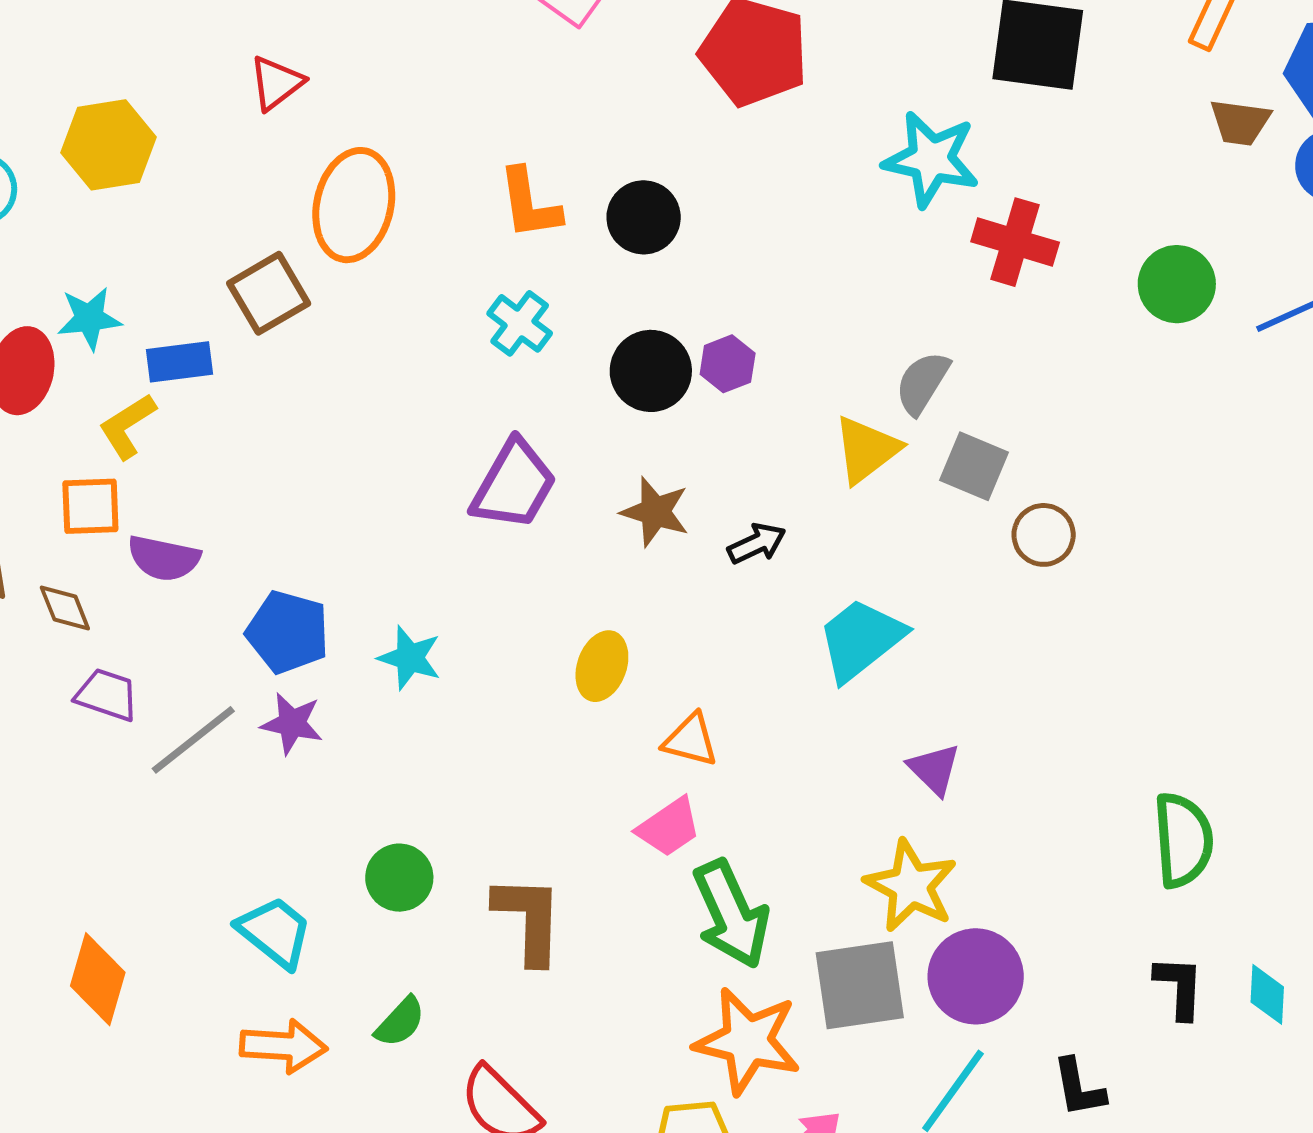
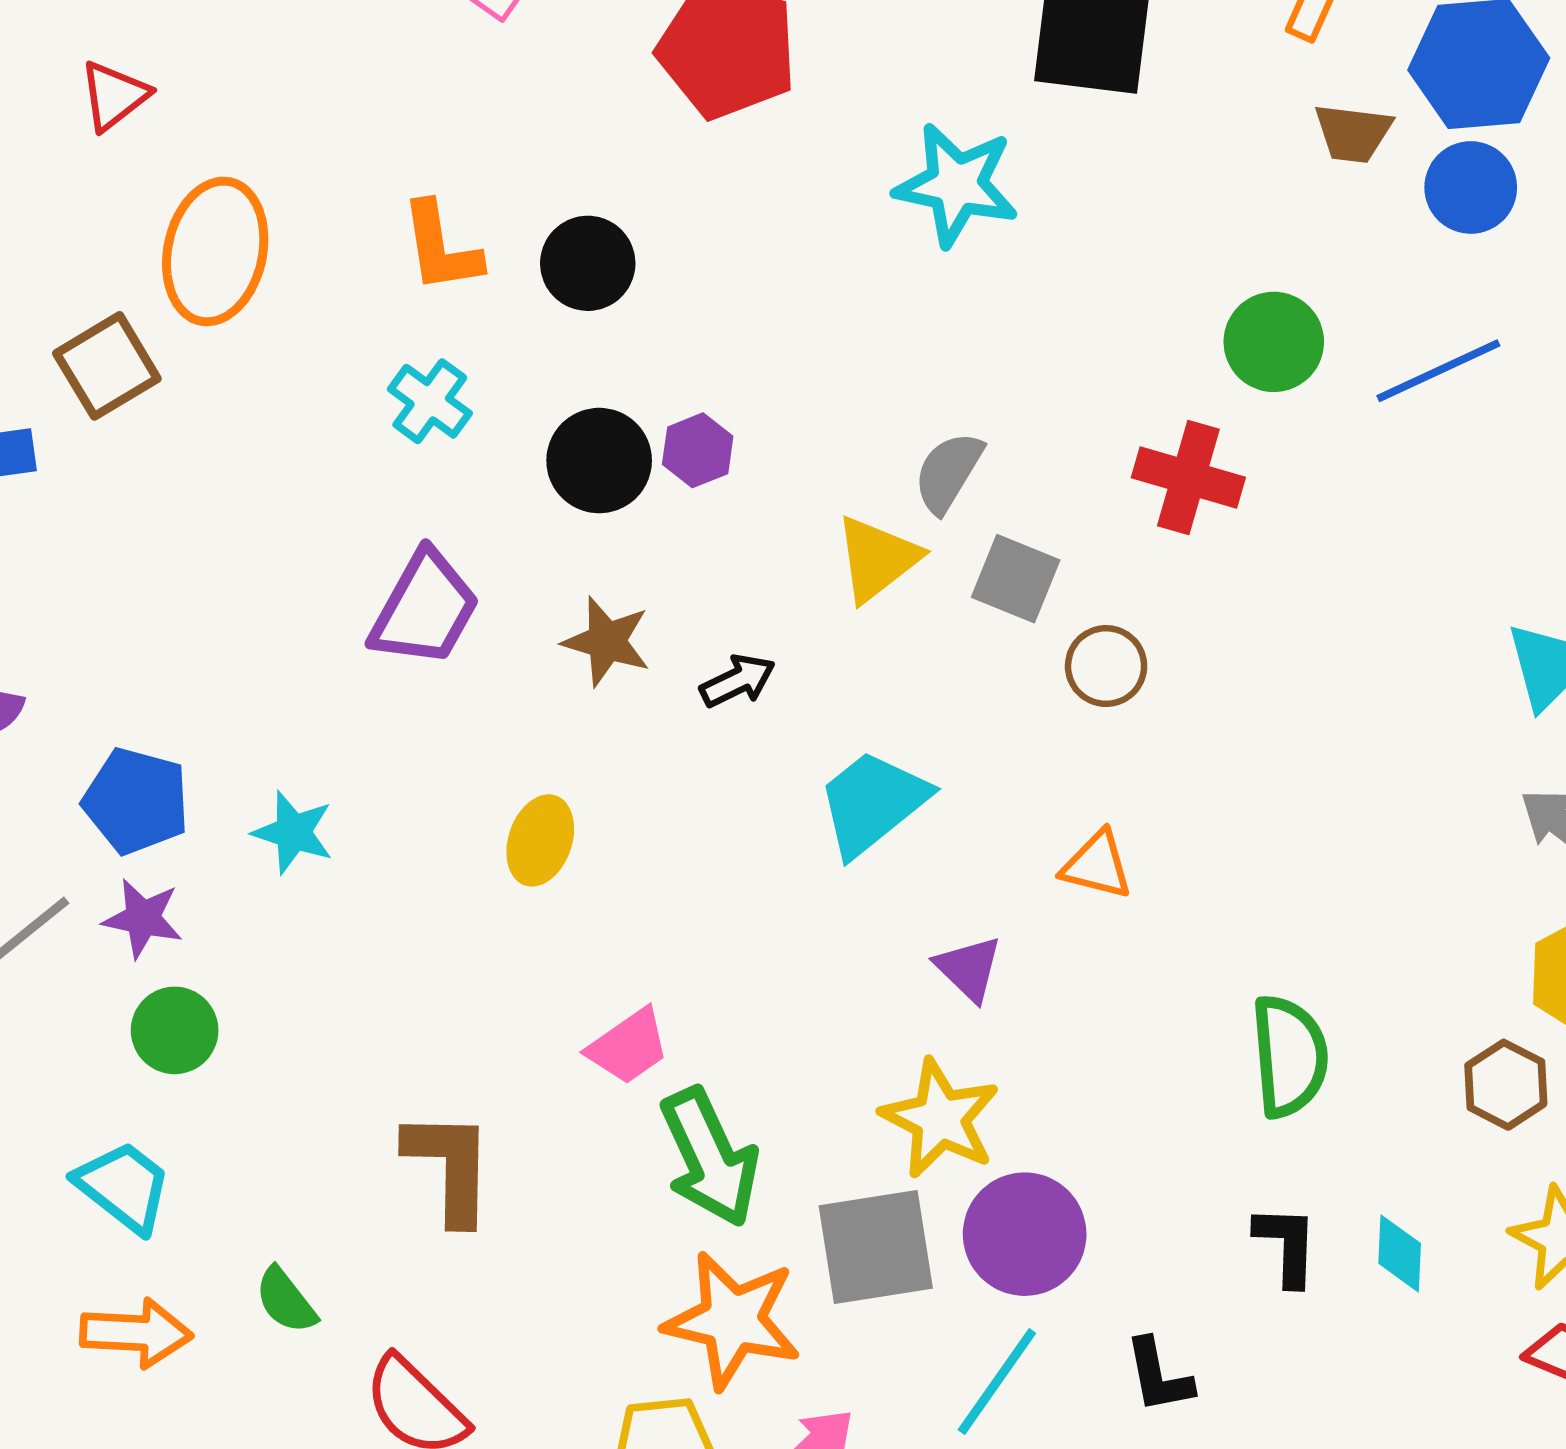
red cross: (1015, 242) -> (1188, 478), moved
orange triangle: (691, 740) -> (1097, 865), moved
green circle: (399, 878) -> (175, 1030), moved
green semicircle: (400, 1022) -> (286, 1300), turned 100

